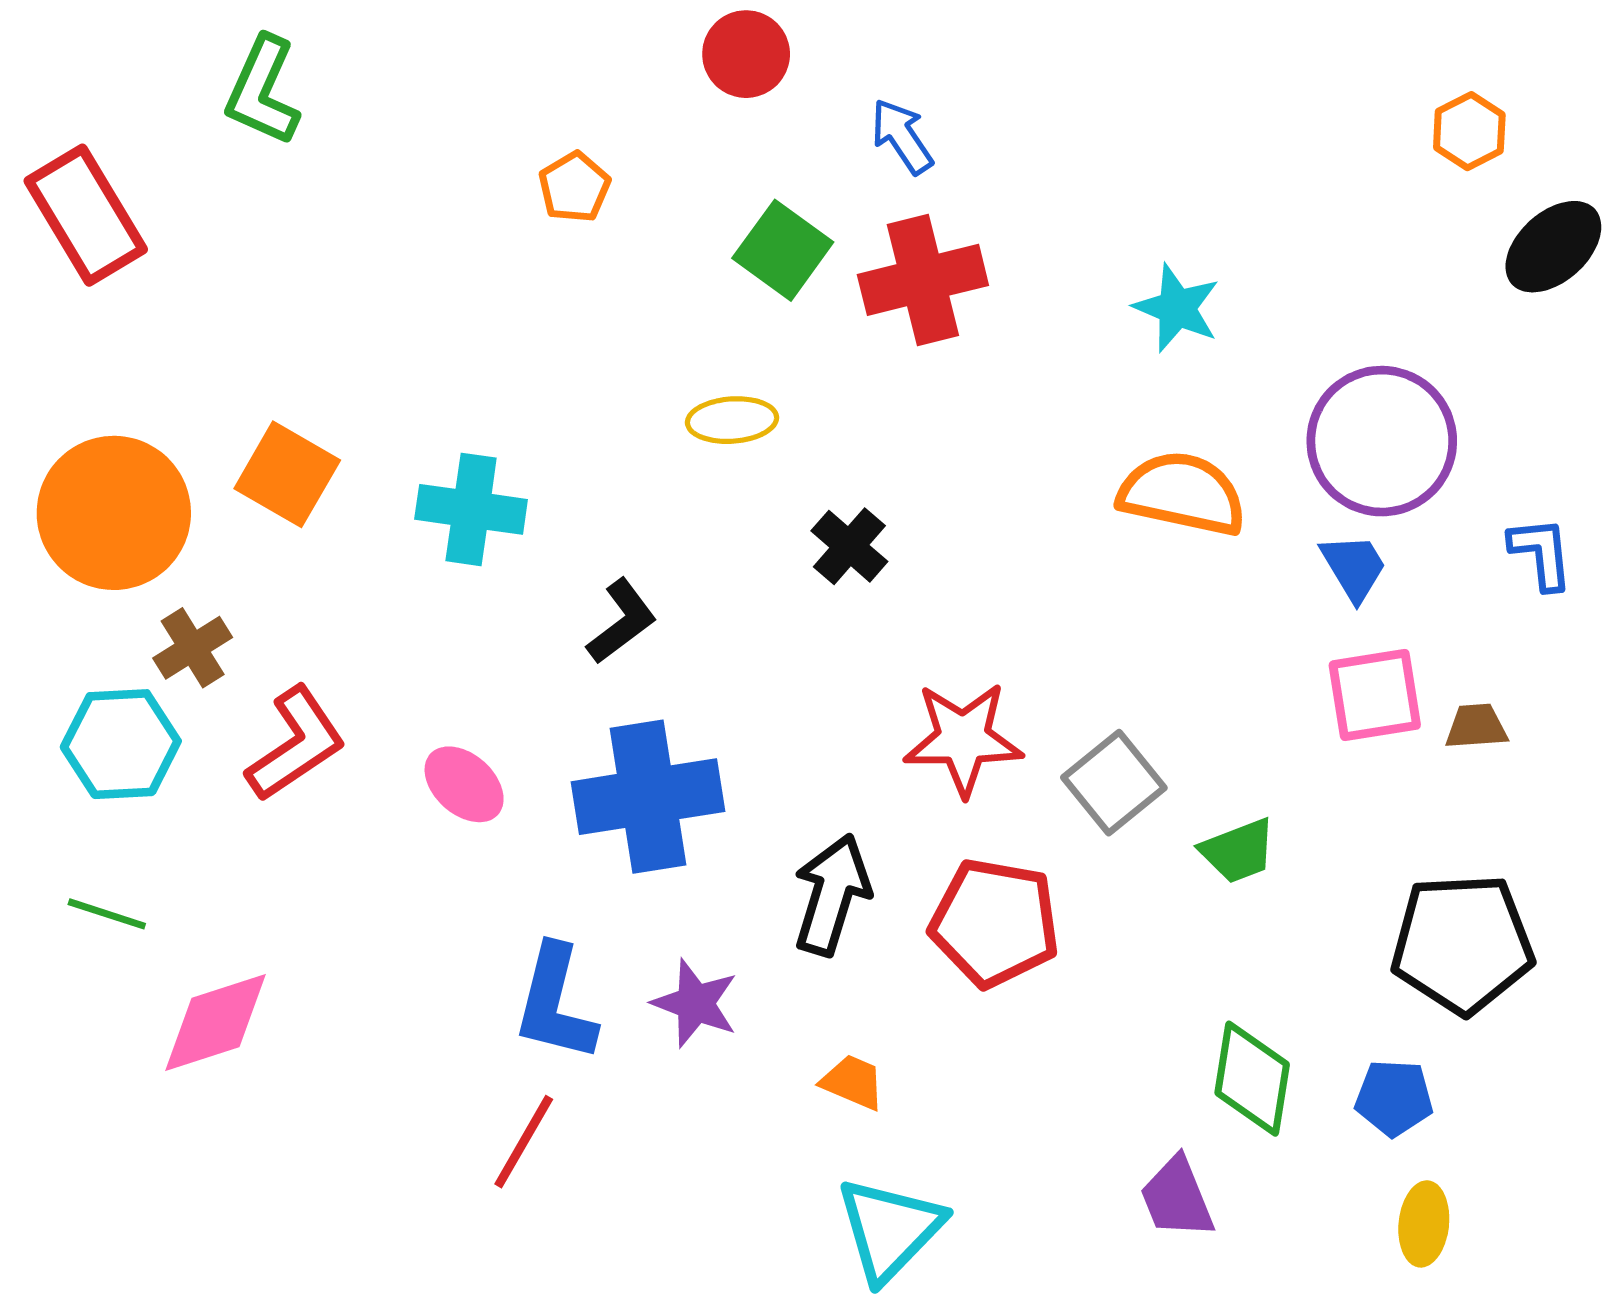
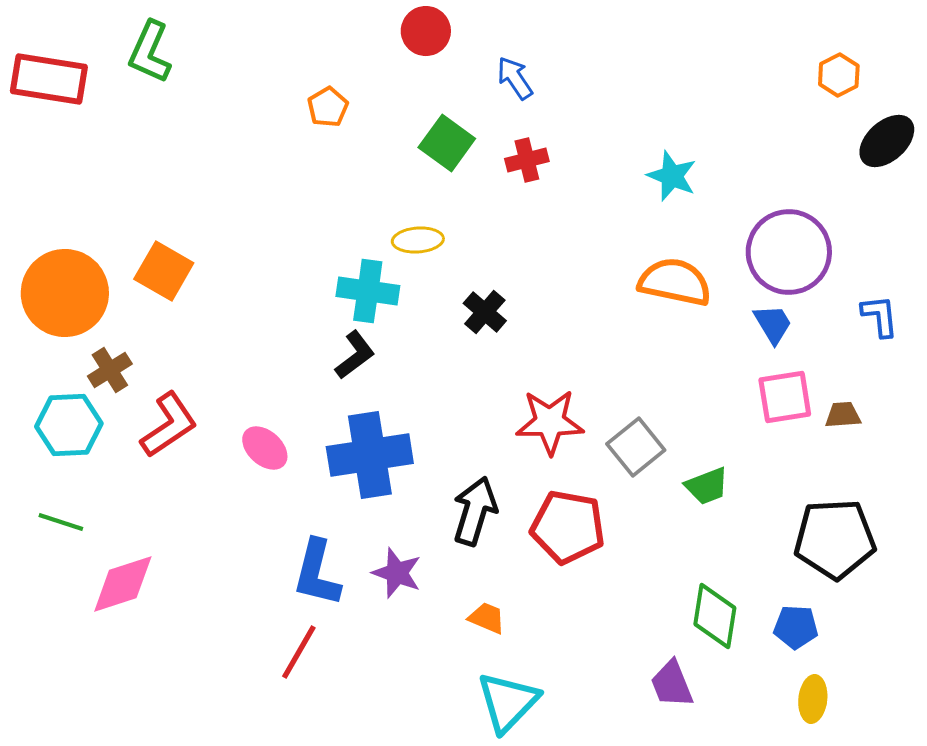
red rectangle: (86, 215) -> (49, 79), moved, turned -50
red cross: (923, 280) -> (527, 160), size x0.6
cyan cross: (471, 509) -> (368, 291), moved

